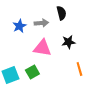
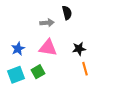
blue star: (19, 26) -> (18, 49), moved
black star: (68, 42) -> (79, 49), moved

